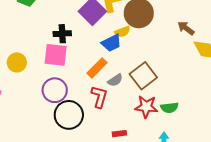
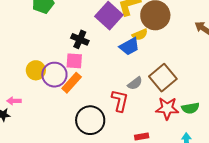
black cross: (62, 34) -> (80, 39), turned 30
pink square: (56, 55) -> (74, 61), size x0.7
orange rectangle: (97, 68) -> (72, 83), moved
purple circle: (55, 90) -> (54, 75), moved

